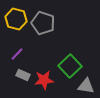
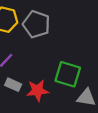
green square: (70, 66) -> (68, 74), turned -30

